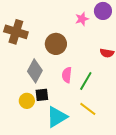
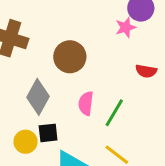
pink star: (82, 19) -> (126, 27), moved

